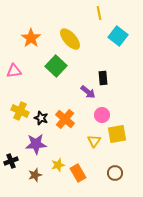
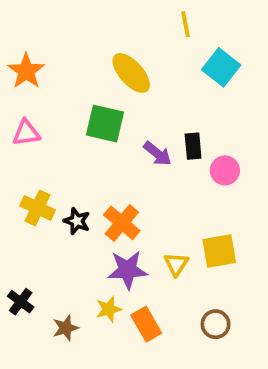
orange star: (31, 38) -> (26, 71), moved
green square: (56, 66) -> (105, 124), turned -30
purple arrow: (88, 92) -> (157, 154), moved
pink circle: (102, 115) -> (225, 170), moved
purple star: (36, 144) -> (127, 270), moved
black cross: (11, 161) -> (21, 302), turned -32

